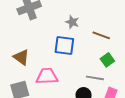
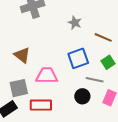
blue square: (64, 45) -> (78, 58), moved, turned -30

